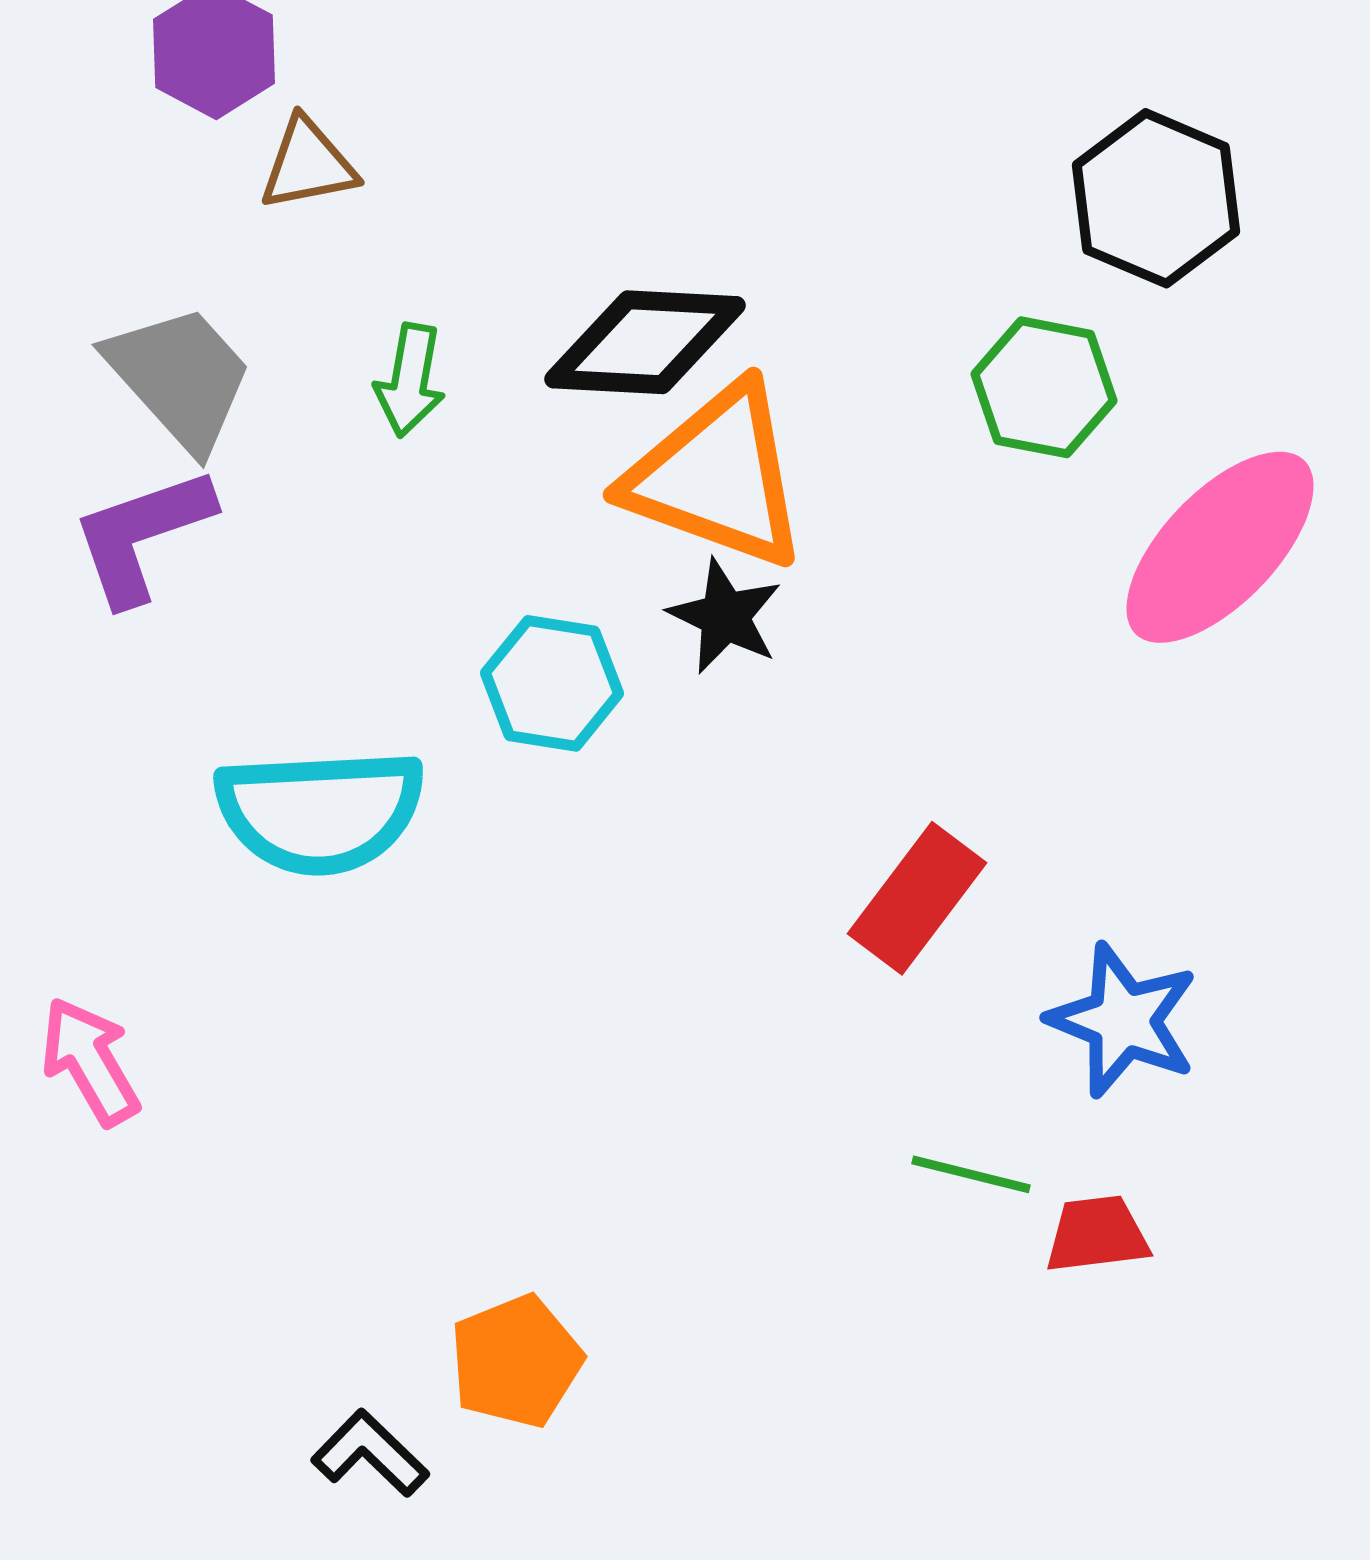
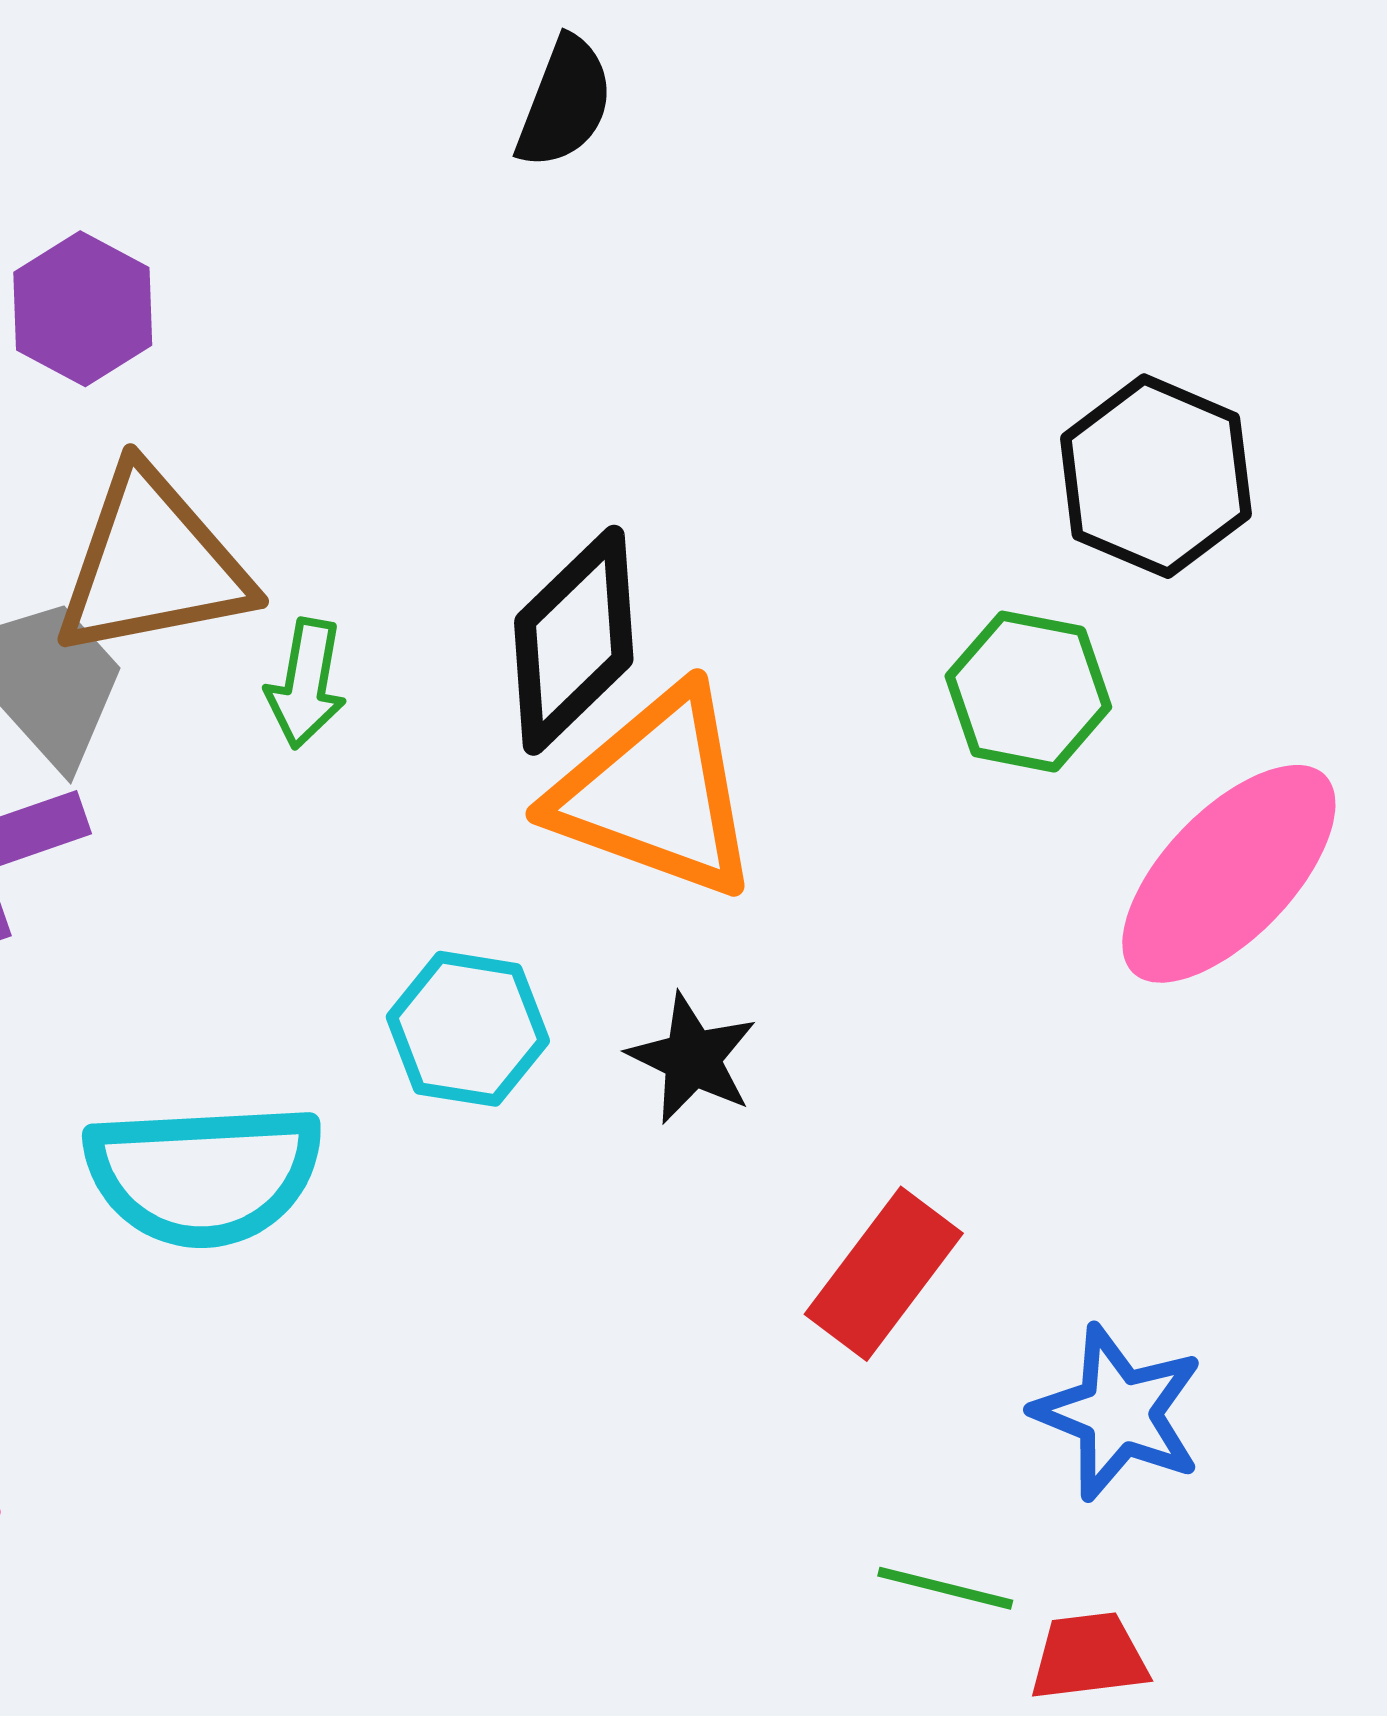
brown triangle: (308, 164) -> (152, 564), moved, size x1.8
black diamond: (645, 342) -> (574, 640), turned -47
black star: (725, 616) -> (692, 1058), moved

